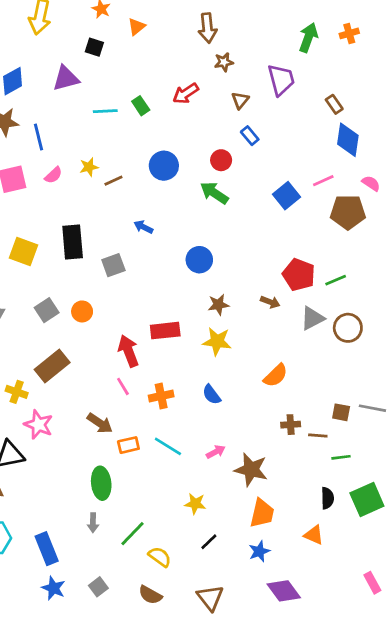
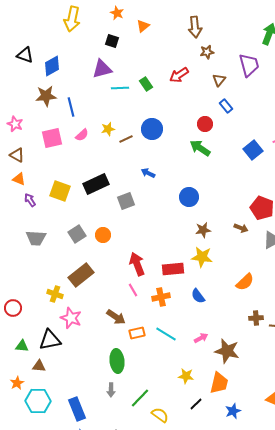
purple triangle: (66, 78) -> (102, 69), moved
blue circle: (164, 166) -> (152, 129), moved
black rectangle: (73, 242) -> (96, 184), turned 70
red rectangle: (165, 331) -> (173, 269), moved
orange trapezoid: (262, 513) -> (219, 383), moved

